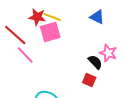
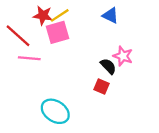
yellow line: (52, 17) -> (60, 15), turned -54
pink line: (25, 55) -> (29, 58), turned -42

